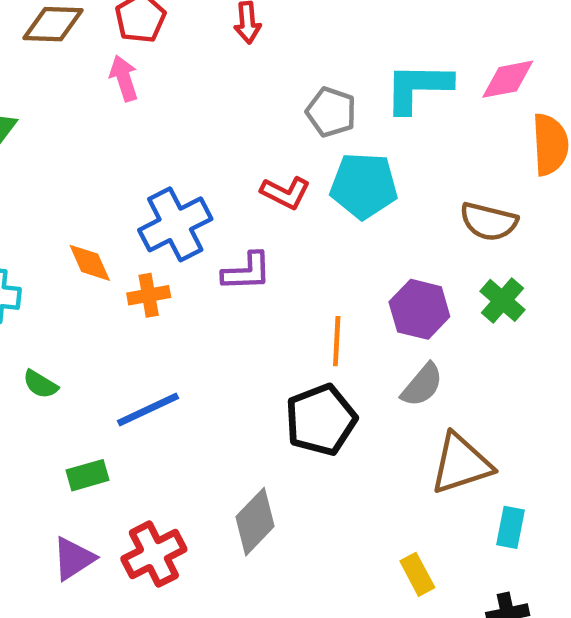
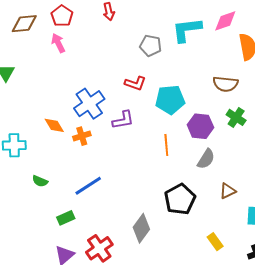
cyan pentagon: (364, 186) -> (170, 100), moved
black pentagon: (321, 420) -> (180, 199), moved
brown triangle: (461, 464) -> (228, 191), size x0.6

